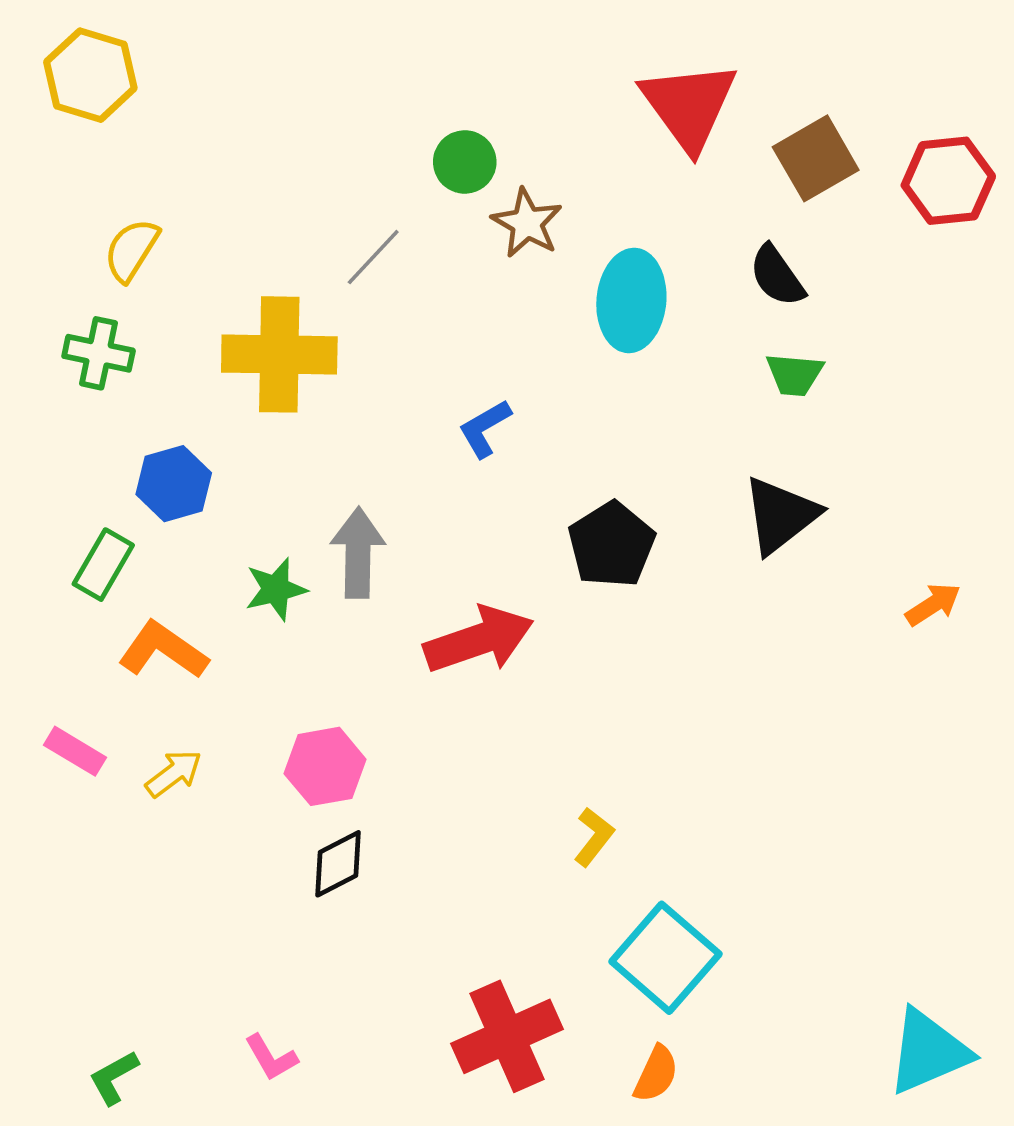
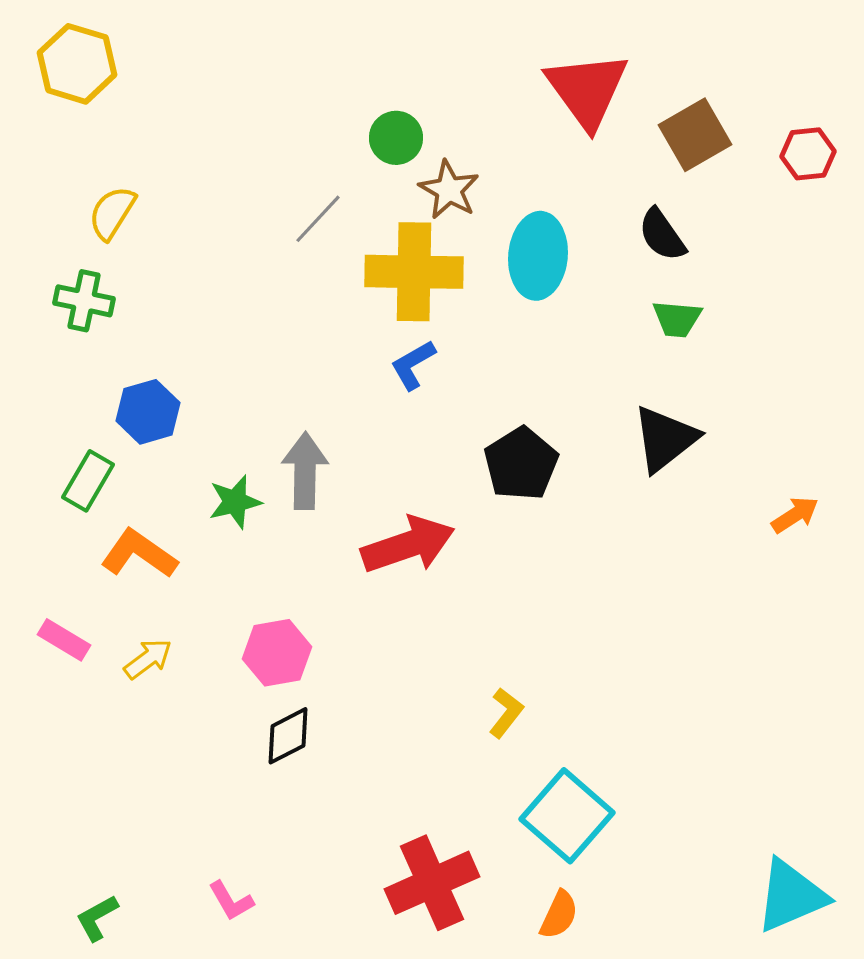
red hexagon: (948, 181) -> (808, 154), size x0.7
yellow cross: (279, 354) -> (414, 272), moved

